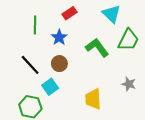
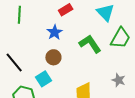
green line: (35, 25) -> (19, 15), moved
black line: (30, 65) -> (14, 63), moved

